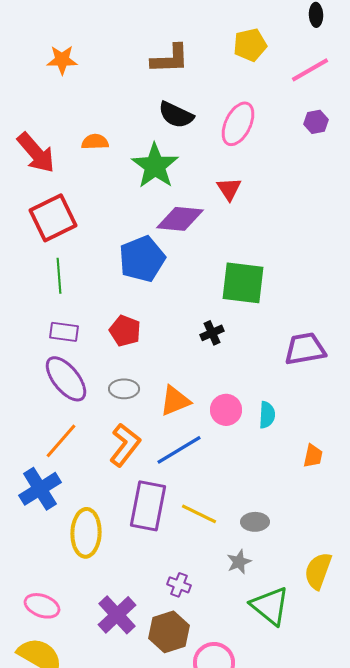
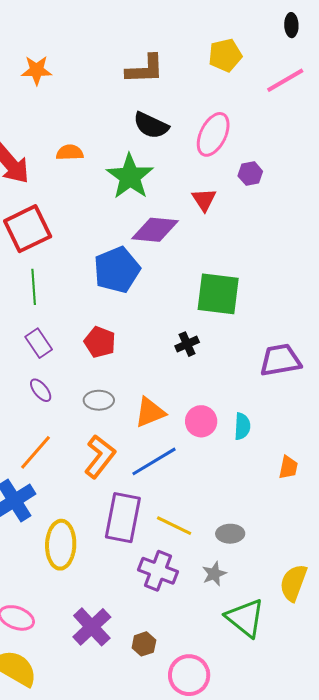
purple hexagon: (316, 122) -> (250, 174), moved
purple rectangle: (64, 332) -> (39, 343), turned 48
purple ellipse: (66, 379) -> (41, 390), size x0.5
purple cross: (179, 585) -> (158, 571), moved, size x1.6
brown hexagon: (169, 632) -> (144, 644), size x0.6

